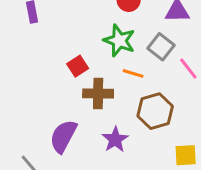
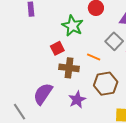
green star: (119, 41) -> (73, 26), moved

